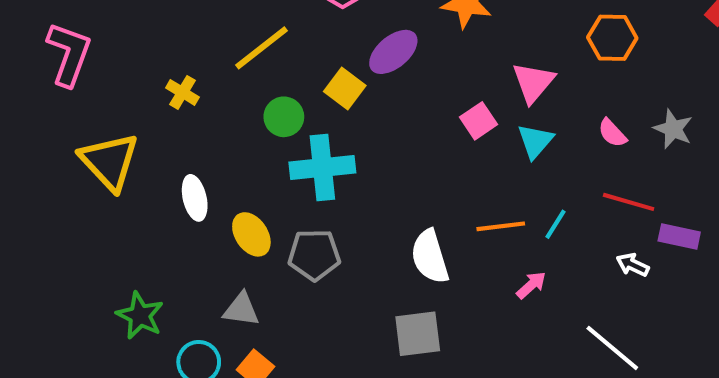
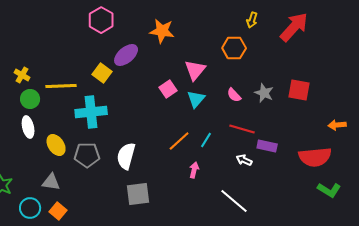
yellow line: (262, 48) -> (61, 86), moved, turned 36
green circle: (284, 117) -> (30, 99), moved
orange line: (501, 226) -> (179, 141), turned -35
white semicircle: (430, 257) -> (126, 156), moved, turned 32
pink arrow: (531, 285) -> (194, 170), turned -35

